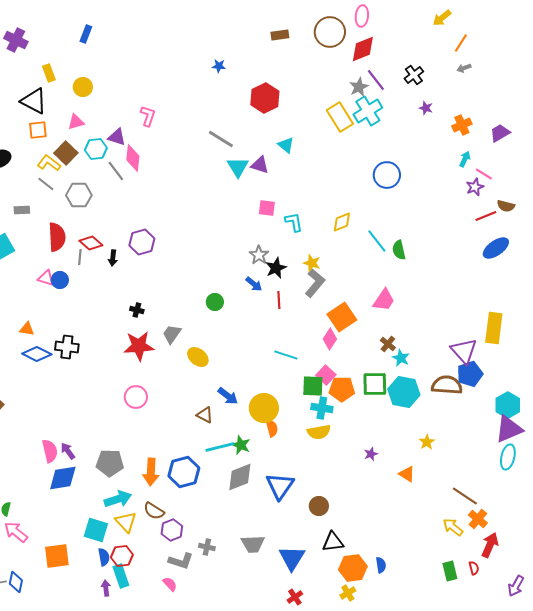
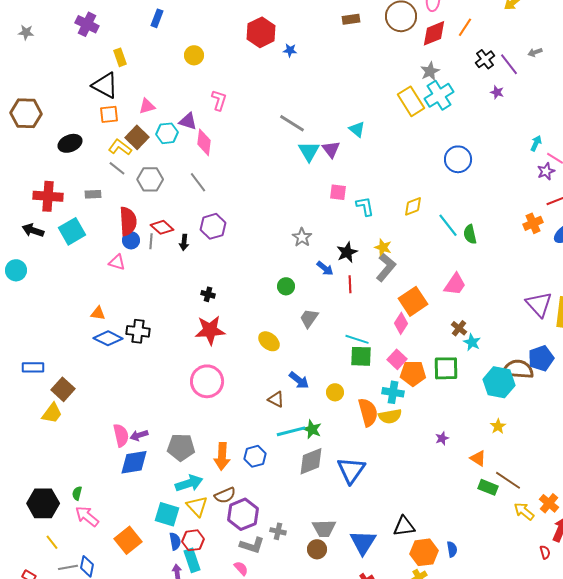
orange line: (461, 43) -> (465, 27), moved
purple line: (376, 80) -> (509, 64), moved
yellow circle: (83, 87) -> (194, 55), moved
red hexagon: (265, 98) -> (261, 32), moved
orange cross: (462, 125) -> (533, 223), moved
purple triangle: (260, 165) -> (331, 149), turned 36
gray line: (116, 171) -> (198, 182), moved
gray star: (259, 255) -> (302, 237), moved
blue circle: (60, 280) -> (131, 240), moved
gray trapezoid: (172, 334) -> (309, 318), moved
purple triangle: (464, 351) -> (539, 304), moved
green square: (313, 386) -> (361, 356), moved
cyan hexagon: (404, 392) -> (499, 382), moved
pink circle: (136, 397) -> (207, 381), size x1.4
yellow circle: (264, 408) -> (335, 392), size x0.6
orange semicircle: (272, 428) -> (368, 412), moved, size x1.6
purple arrow: (68, 451) -> (139, 435), turned -72
blue hexagon: (184, 472) -> (255, 456), size x0.7
brown line: (465, 496) -> (508, 480), moved
brown circle: (319, 506) -> (317, 549), moved
brown semicircle: (154, 511) -> (225, 495), turned -55
purple hexagon: (172, 530) -> (243, 514), size x1.4
orange square: (57, 556) -> (128, 540), turned -32
green rectangle: (450, 571) -> (488, 487), moved, turned -54

